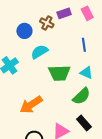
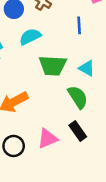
blue line: (84, 45) -> (79, 25), moved
green semicircle: (82, 96) -> (78, 97), turned -84

